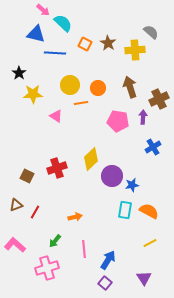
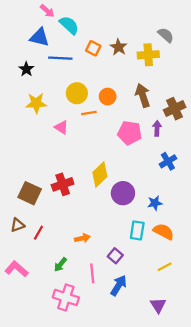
black star: (19, 73) -> (26, 69), moved
brown square: (27, 176) -> (30, 193), size x1.5
blue star: (132, 185) -> (155, 203), moved
pink cross: (47, 268) -> (66, 297), moved, turned 35
purple square: (105, 283) -> (115, 256), moved

